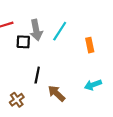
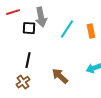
cyan line: (60, 31) -> (67, 29), moved
black line: (37, 75) -> (28, 60), moved

